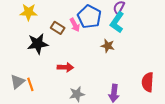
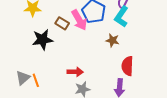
pink arrow: (75, 25) -> (79, 20), size x1.5
red arrow: (65, 67) -> (75, 72), moved
red semicircle: (148, 82) -> (127, 66), moved

